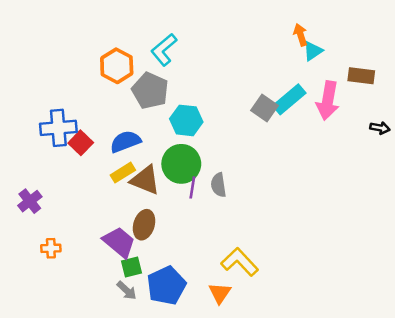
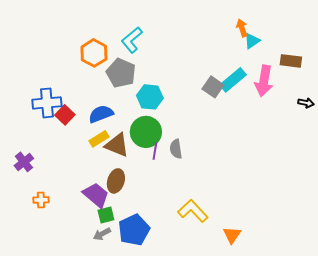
gray arrow: (127, 291) -> (102, 234), turned 108
orange triangle: (220, 293) -> (232, 235), moved

